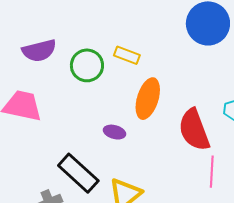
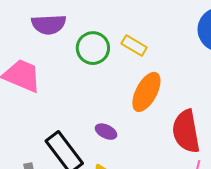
purple ellipse: (114, 132) -> (106, 132), moved

